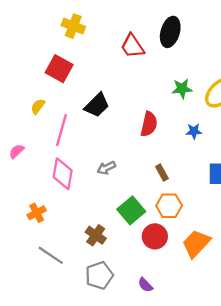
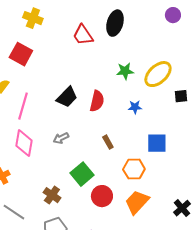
black trapezoid: (97, 105) -> (67, 97), moved
orange hexagon: (169, 206) -> (134, 169), moved

